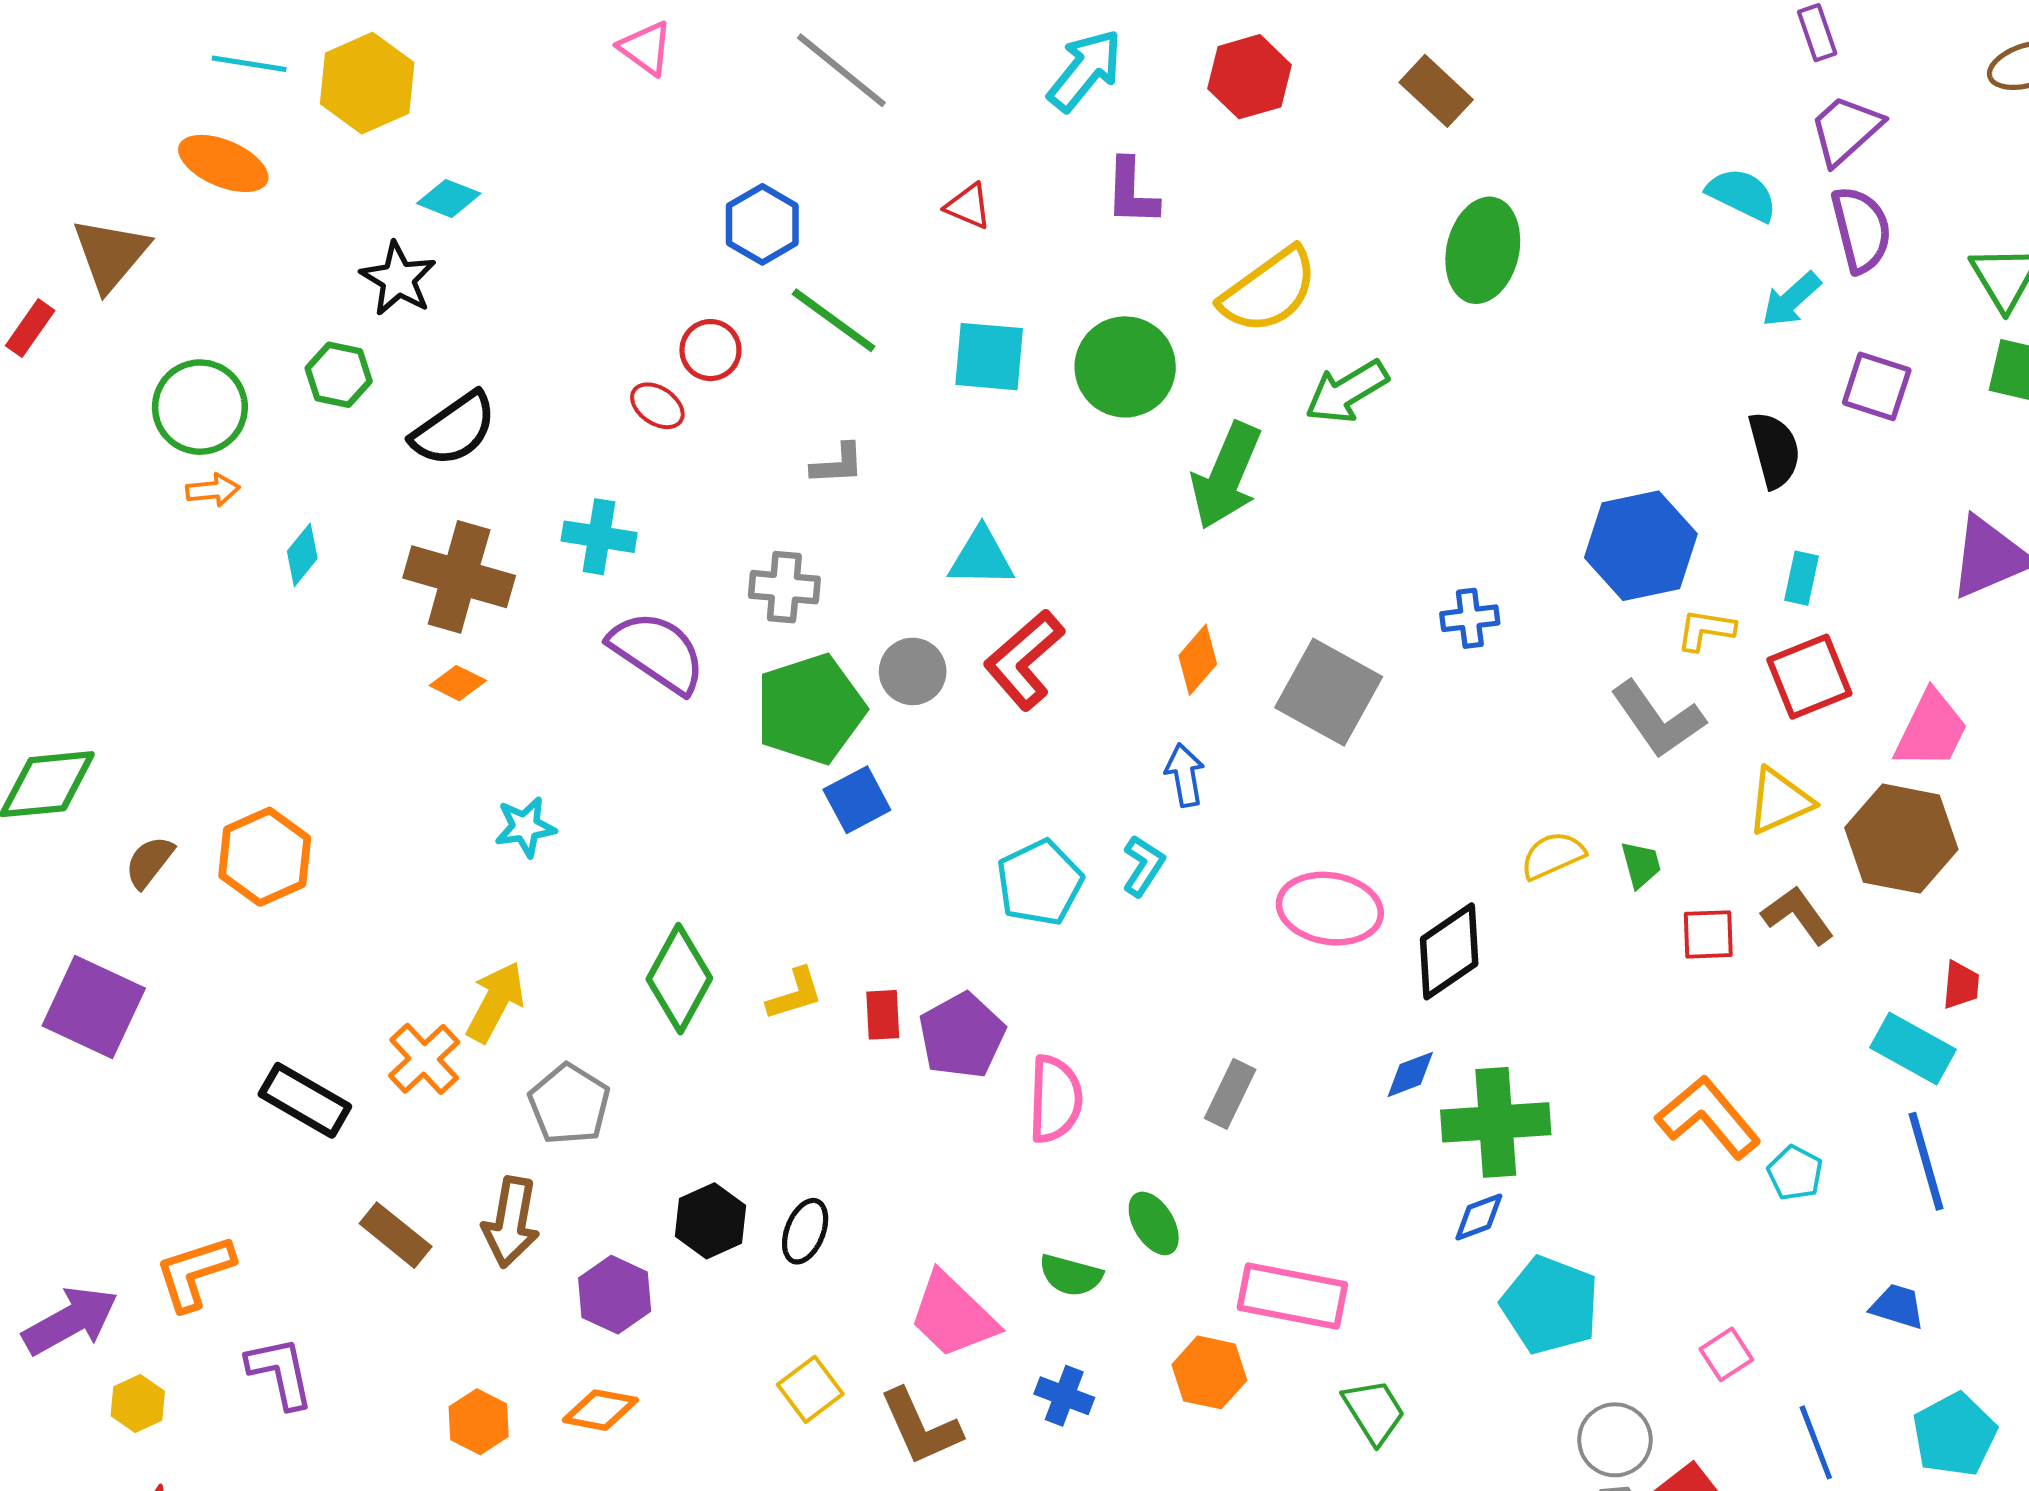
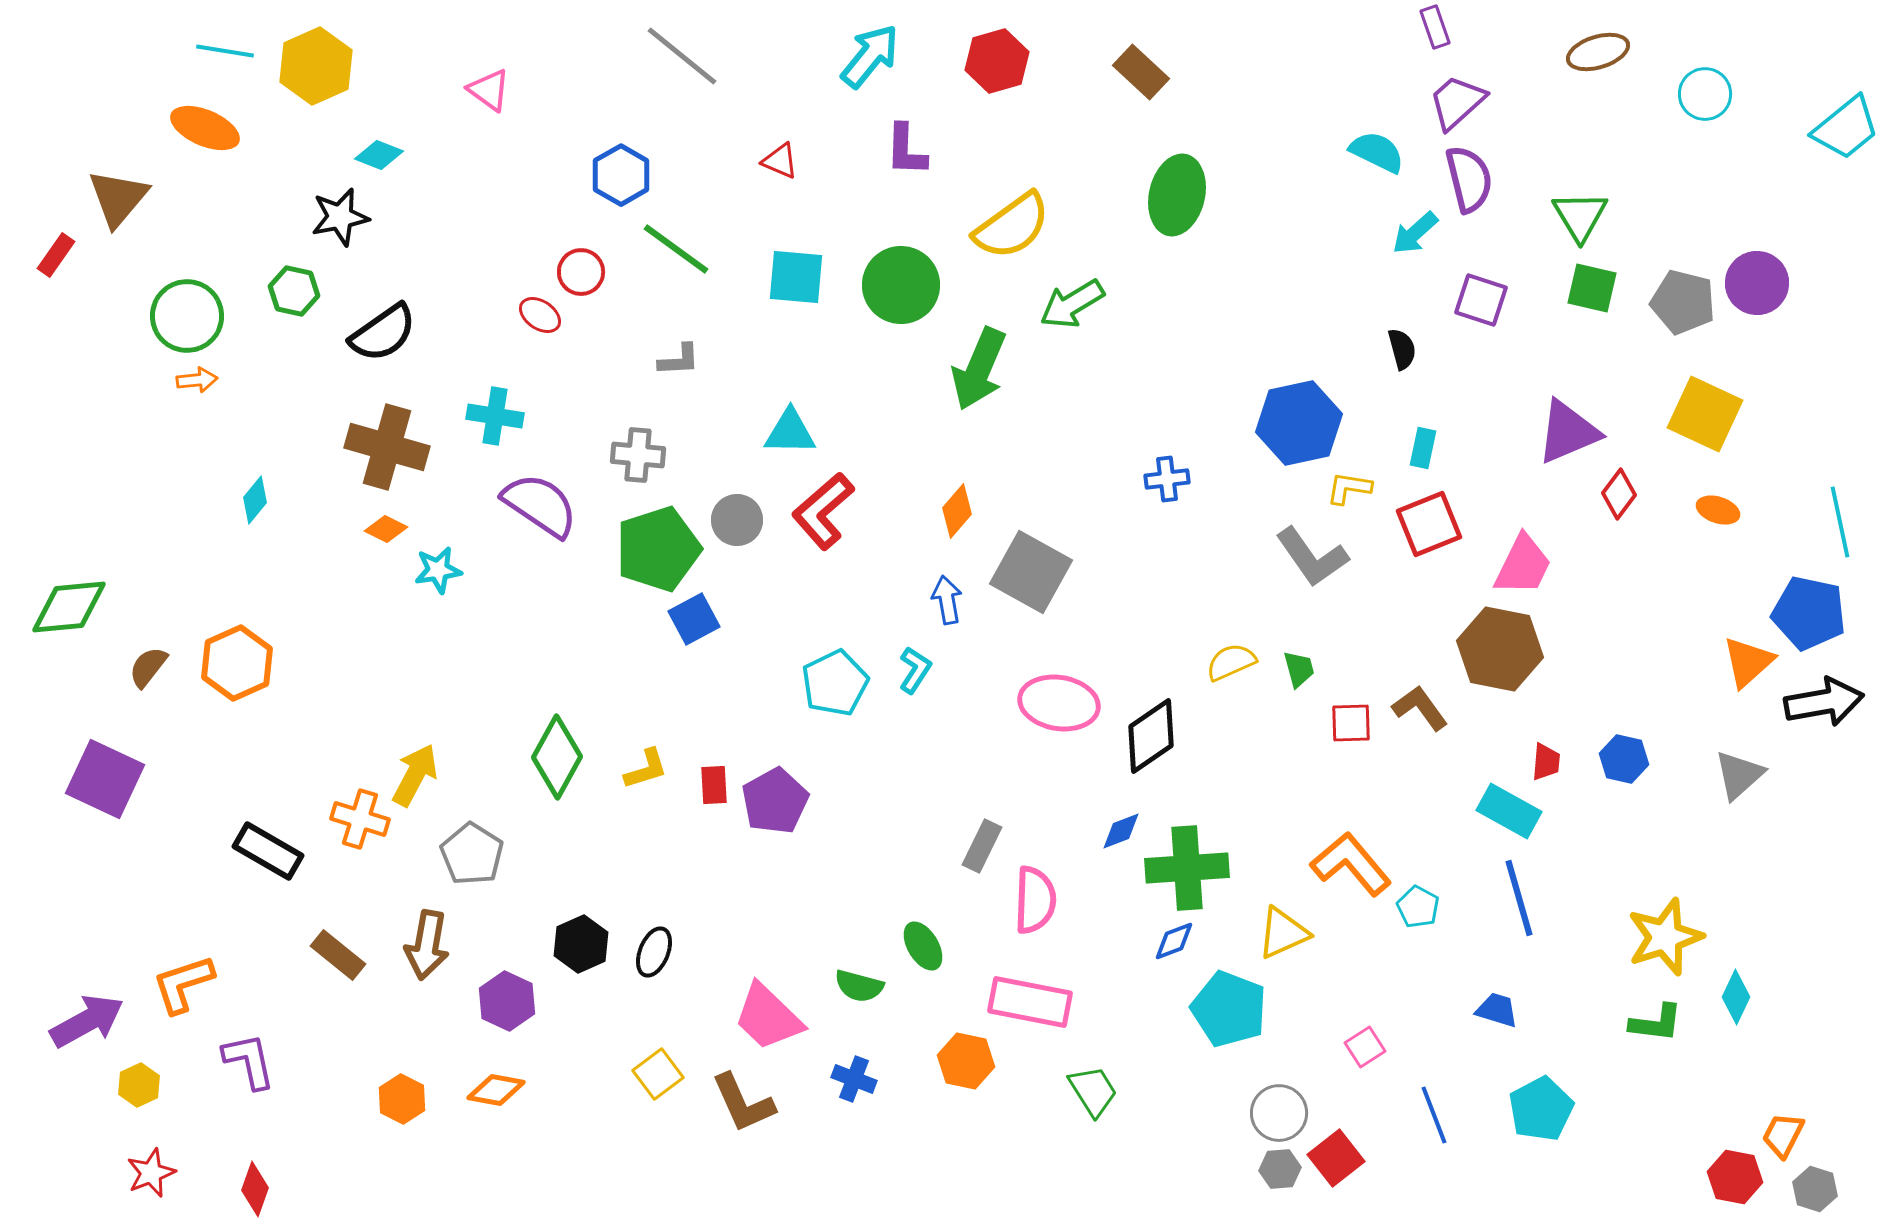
pink triangle: (646, 48) -> (489, 90), moved
black star: (398, 279) -> (340, 217), turned 30
black semicircle: (1774, 450) -> (1402, 349), size x0.7
cyan diamond: (302, 555) -> (255, 500), moved
gray square: (1329, 692) -> (1031, 572), moved
yellow triangle: (1780, 801) -> (1283, 933), moved
cyan star: (525, 827) -> (438, 570), moved
orange cross: (424, 1059) -> (360, 819), turned -30
pink semicircle: (1055, 1099) -> (1035, 900), moved

